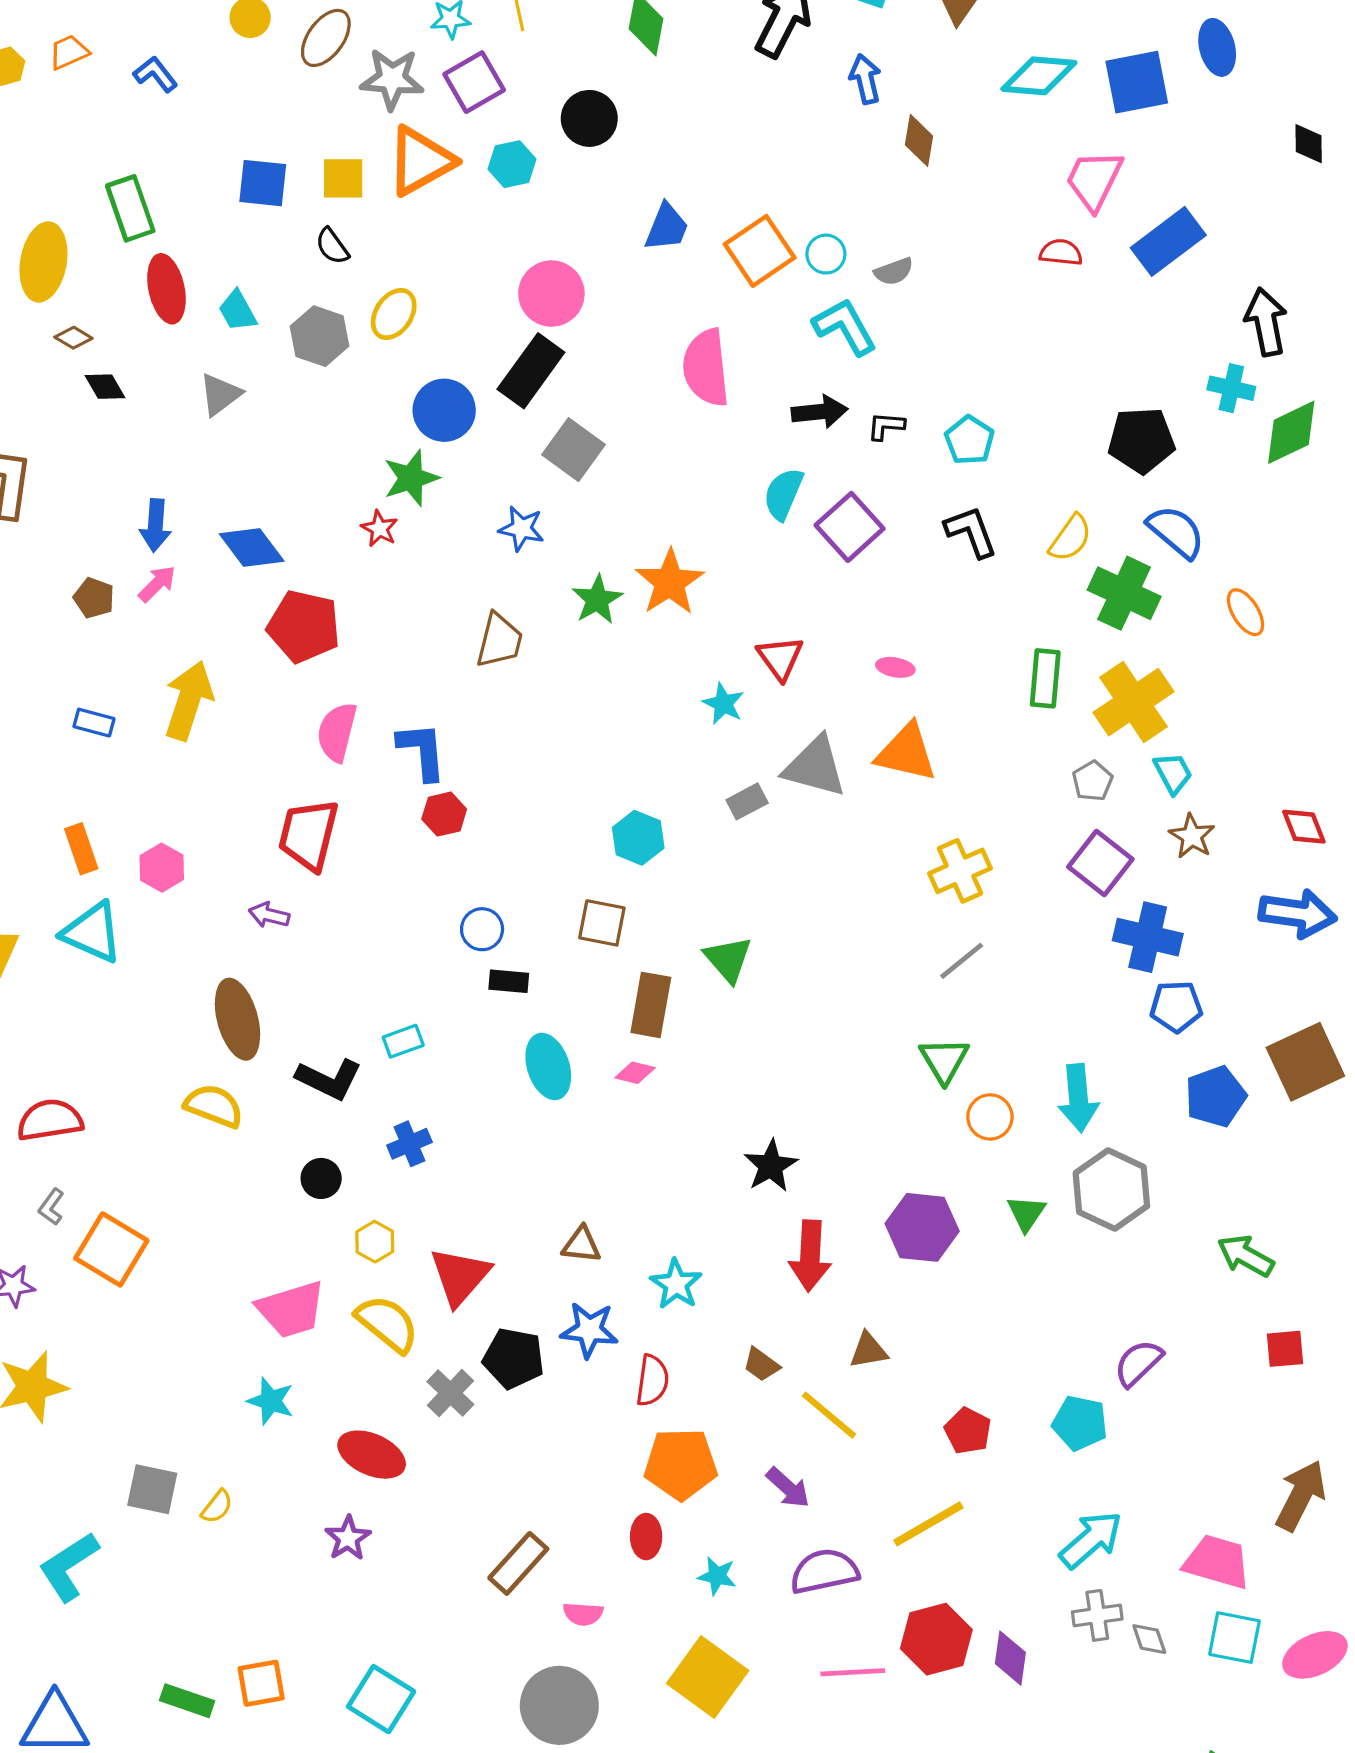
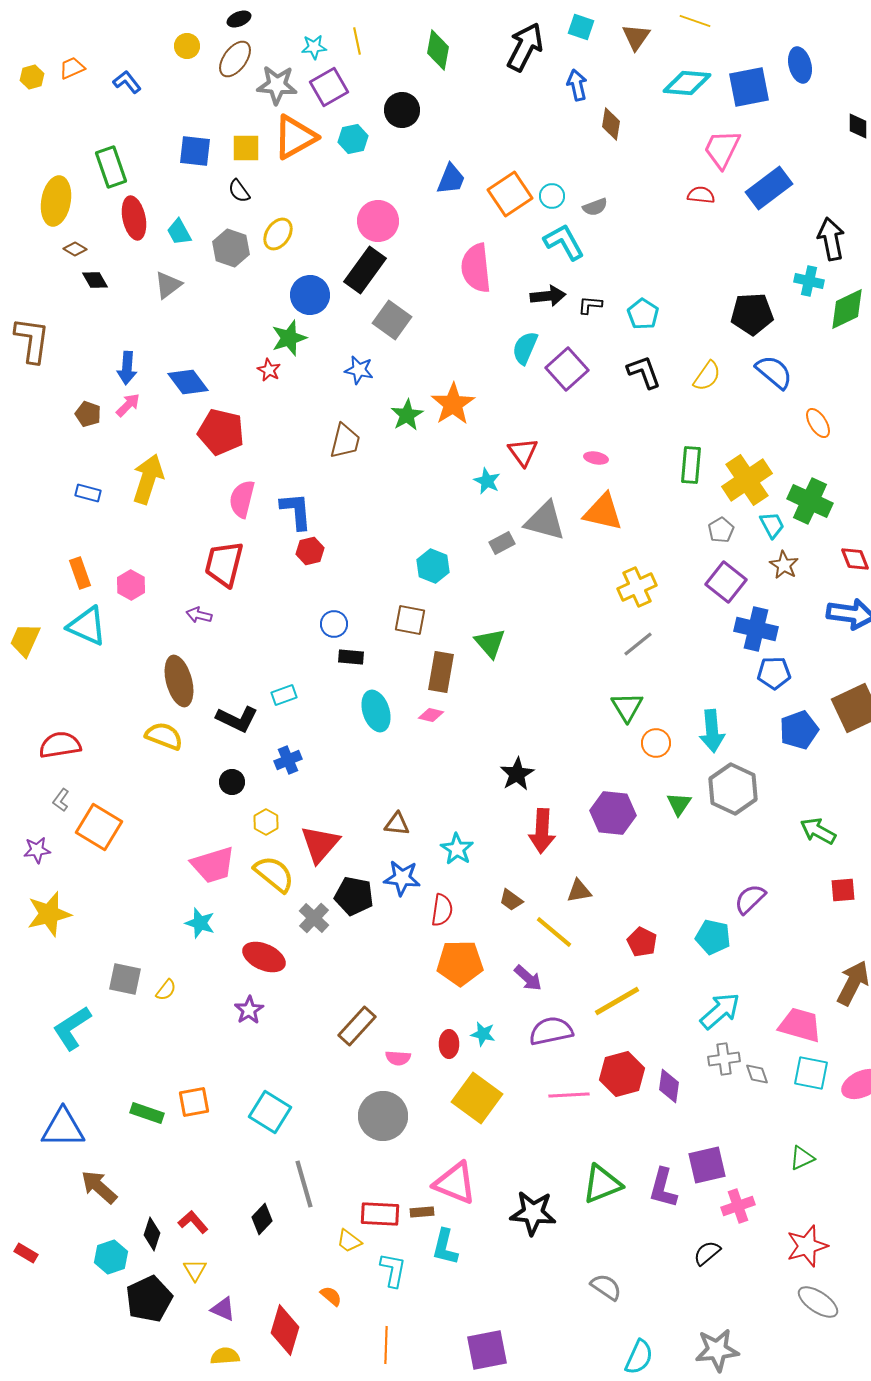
green cross: (1124, 593) -> (810, 501), moved
red ellipse: (646, 1537) -> (449, 1044), moved

